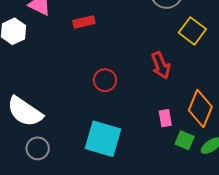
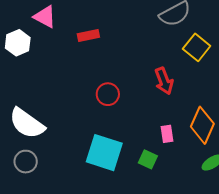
green square: (185, 140) -> (148, 159), moved
gray circle: (38, 148) -> (26, 162), moved

